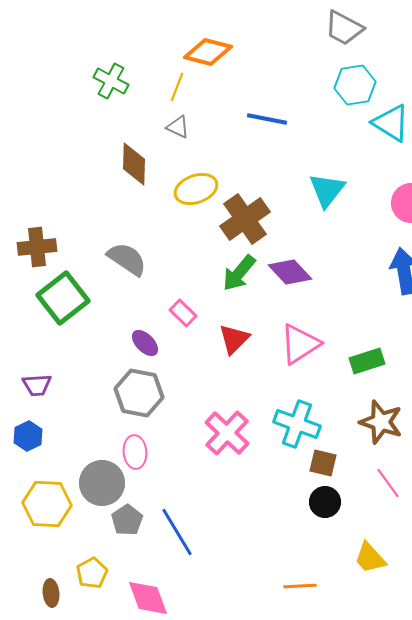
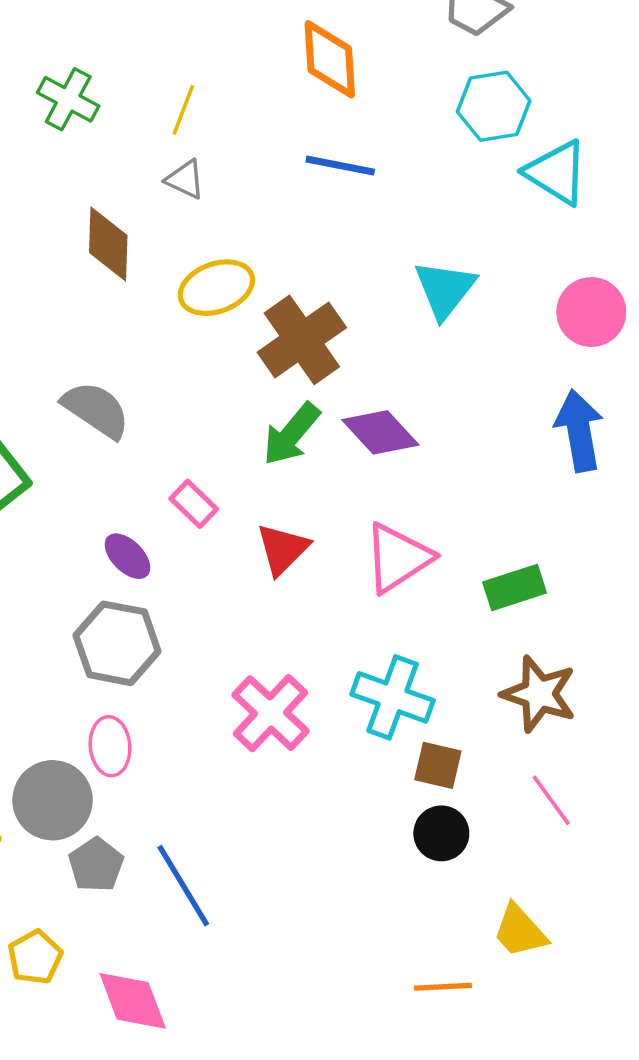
orange diamond: (208, 52) -> (330, 59), moved, turned 72
orange line: (300, 586) -> (443, 987), moved

